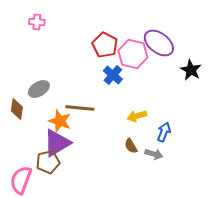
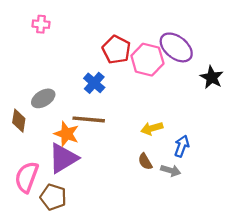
blue cross: (113, 75) -> (94, 83), moved
brown pentagon: (48, 162) -> (53, 197), moved, turned 30
pink semicircle: (21, 180) -> (27, 177), moved

